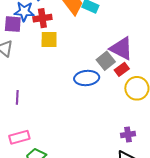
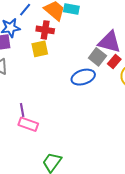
red cross: (42, 18) -> (45, 30), moved, turned 30
pink rectangle: (19, 137) -> (28, 124), moved, turned 48

